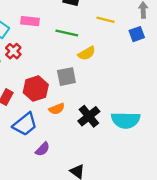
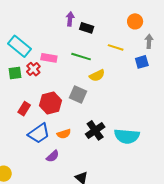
pink rectangle: (30, 21) -> (49, 58), moved
gray square: (66, 77) -> (78, 94), turned 30
orange semicircle: (57, 109) -> (64, 134), moved

